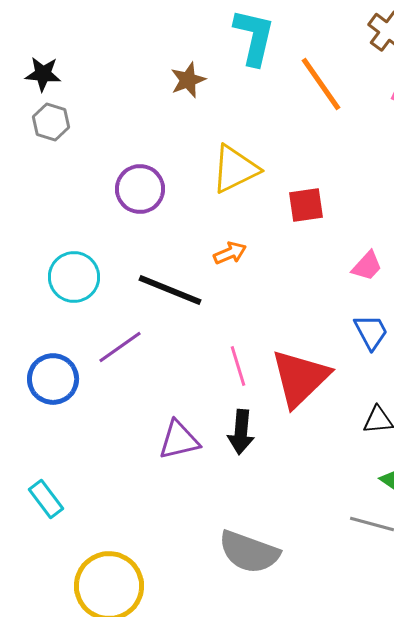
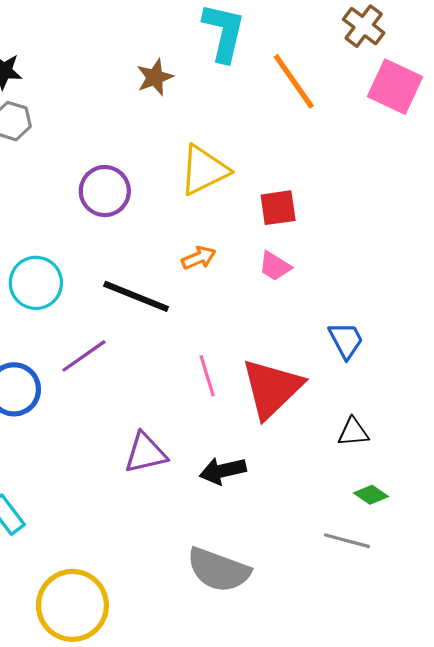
pink trapezoid: (367, 266) -> (275, 266), moved, turned 80
black arrow: (241, 432) -> (223, 471), moved, turned 72

